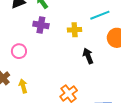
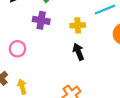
black arrow: (88, 56) -> (78, 52), moved

